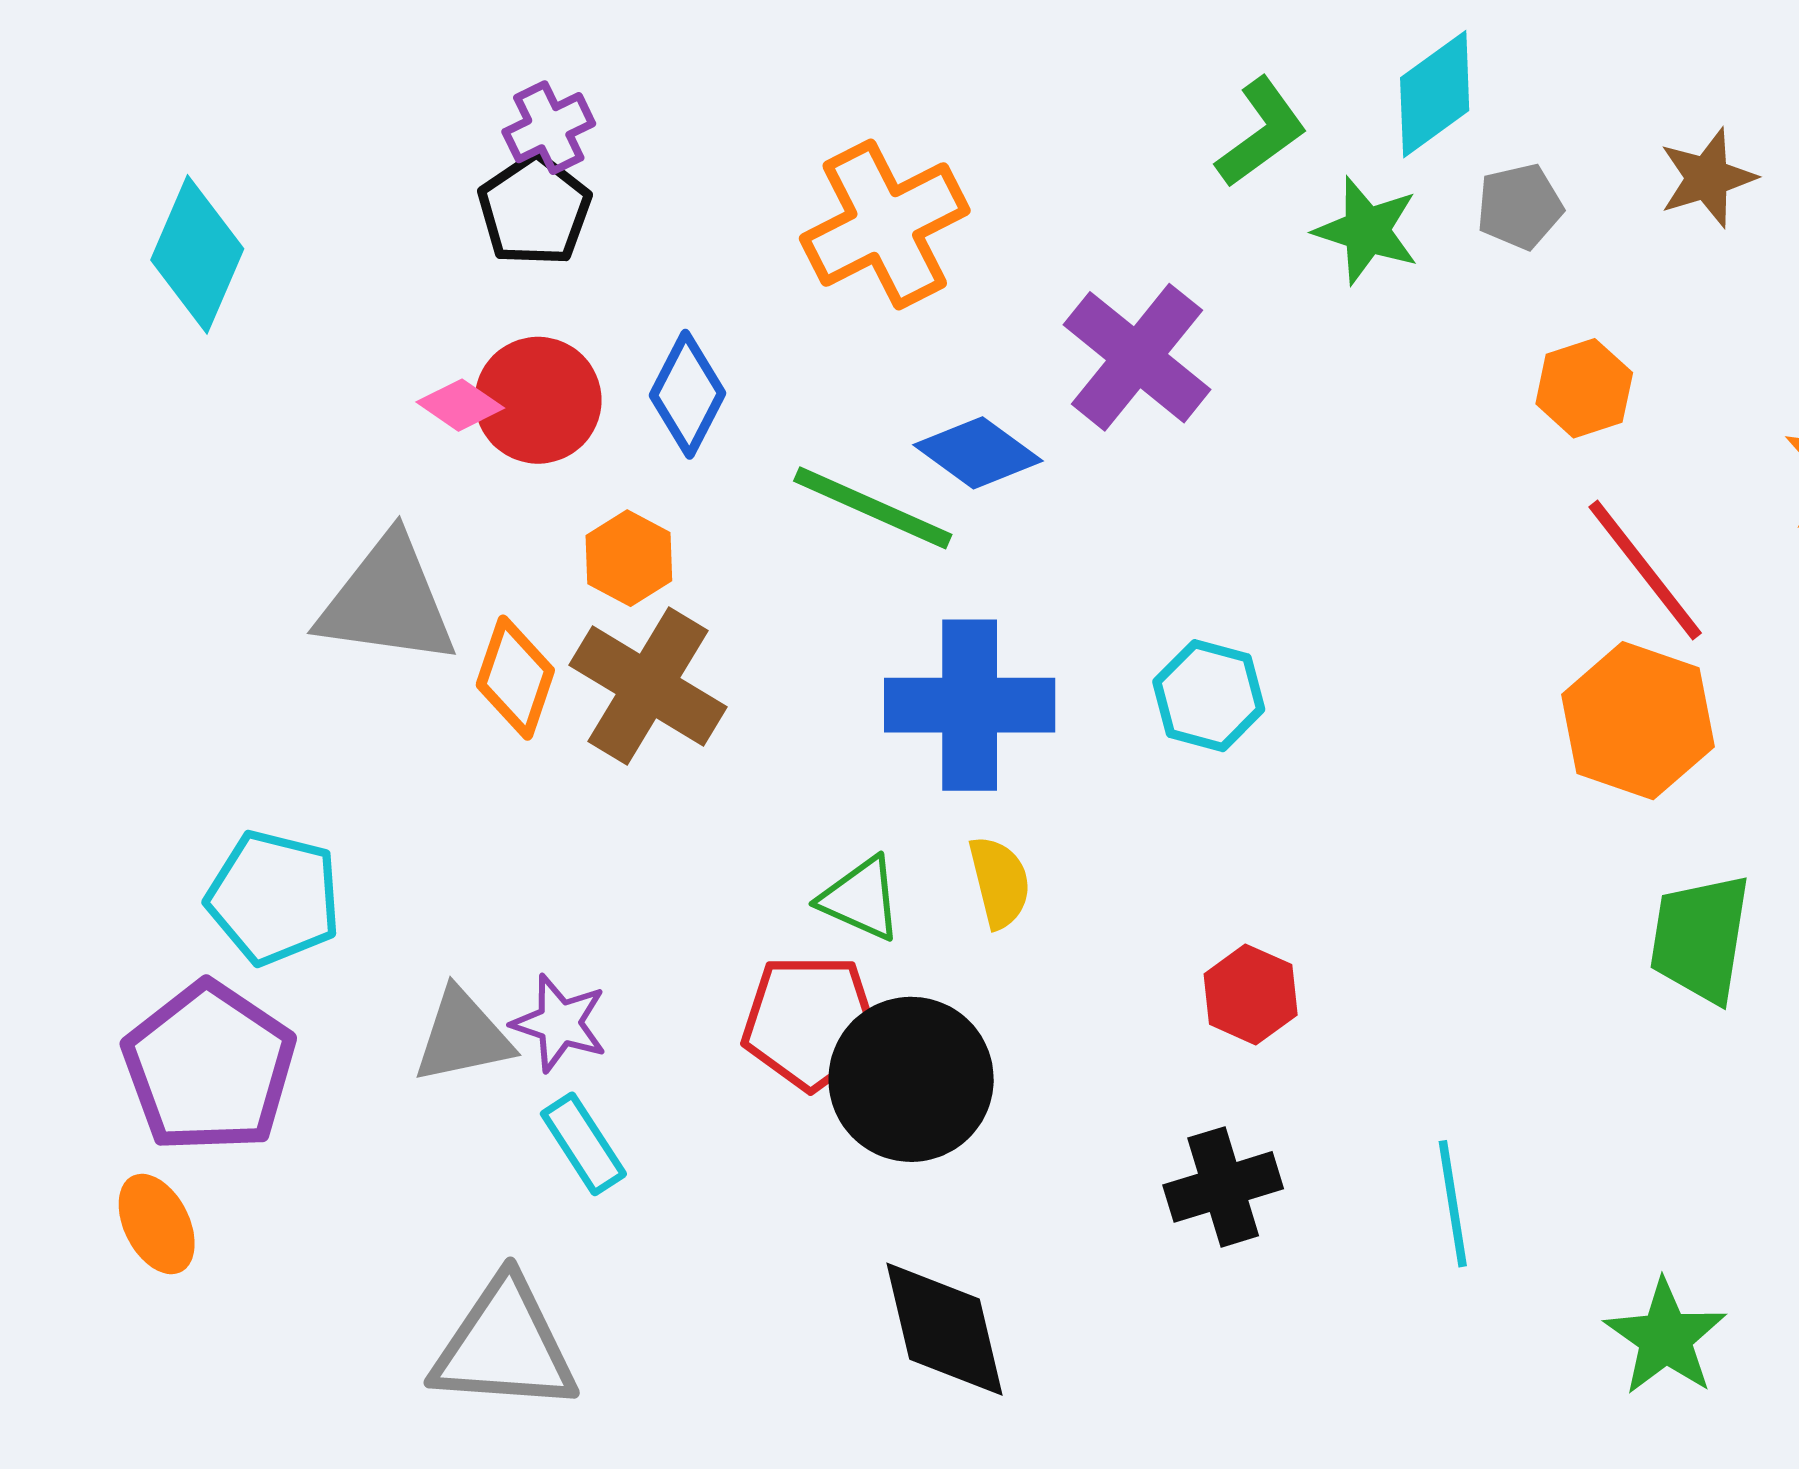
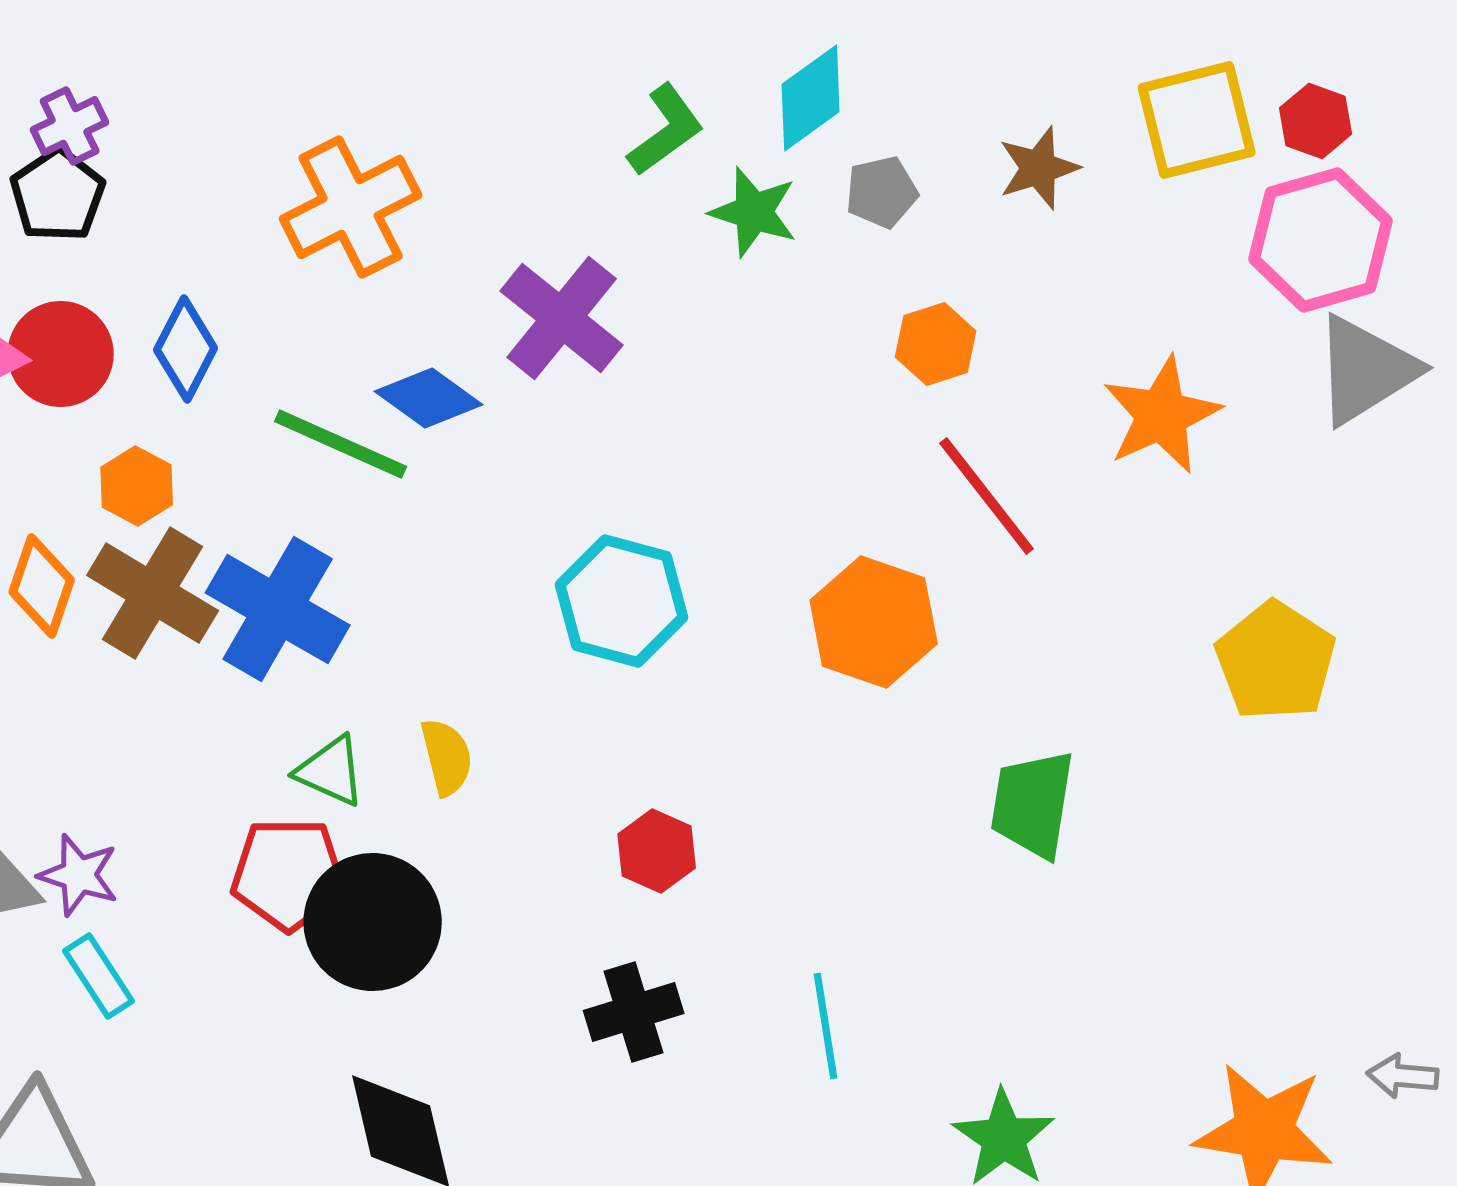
cyan hexagon: (1209, 696) -> (622, 601), size x1.4
blue cross: (970, 705) -> (278, 609), moved, turned 30
orange hexagon: (1638, 721) -> (874, 622), moved

